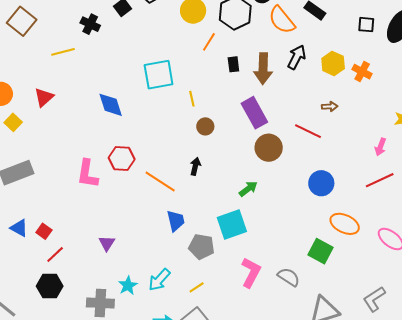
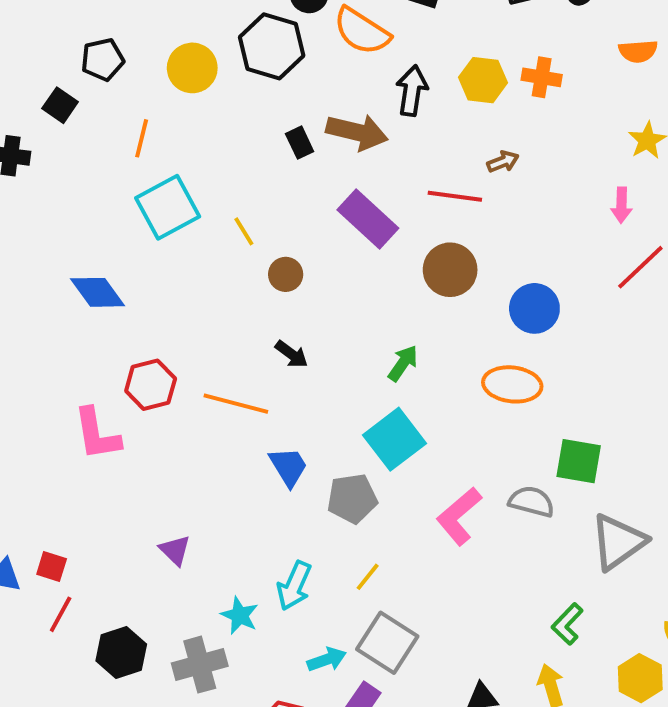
orange line: (209, 42) -> (142, 138), moved
brown arrow: (263, 69) -> (357, 132), turned -60
red line: (308, 131) -> (455, 196), moved
brown circle: (269, 148) -> (450, 270), moved
black arrow: (195, 166) -> (292, 354), turned 132
orange ellipse: (345, 224) -> (512, 384), moved
green square: (321, 251) -> (579, 461), moved
red line: (55, 255) -> (61, 614), moved
pink L-shape: (251, 272) -> (459, 516), turned -140
black hexagon: (50, 286) -> (121, 653), moved

